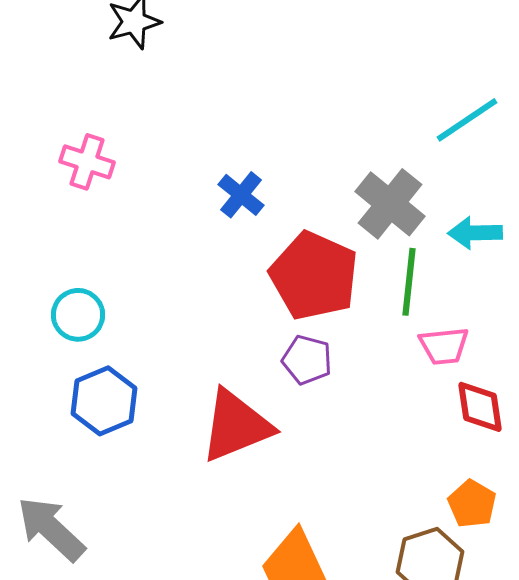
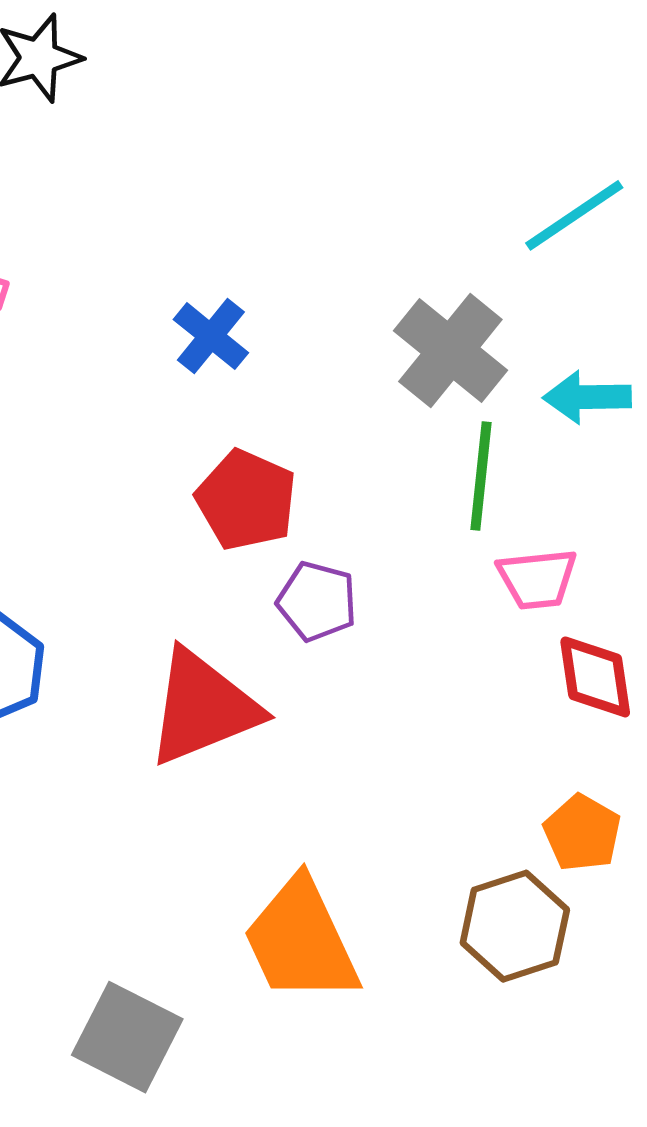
red pentagon: (314, 276) -> (246, 500), moved, size x0.7

